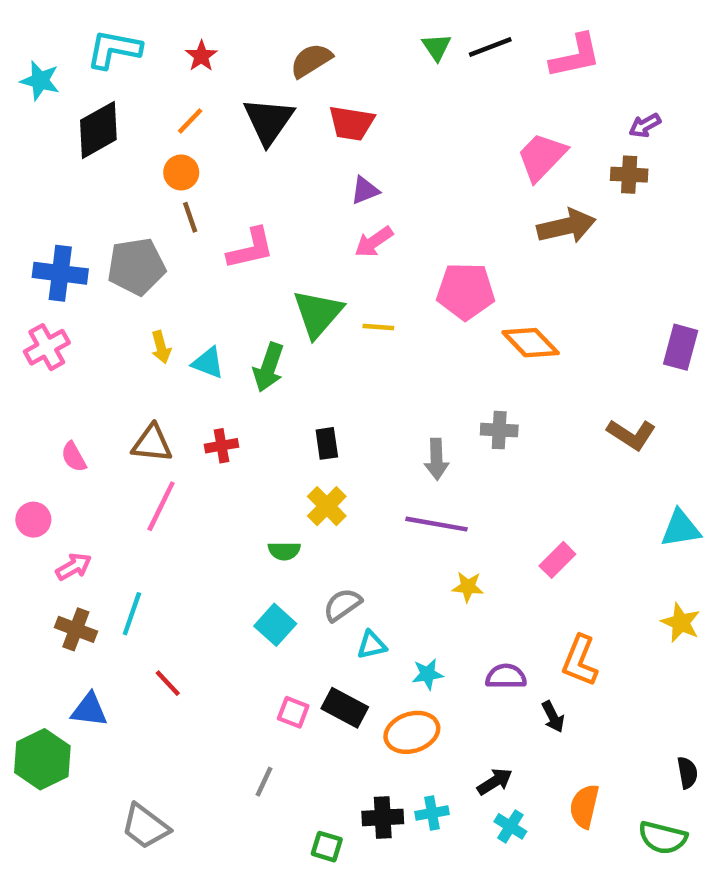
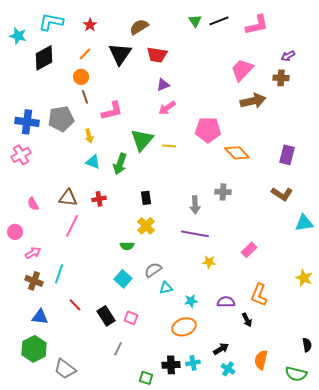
yellow arrow: (161, 347) -> (89, 136), moved
purple rectangle: (681, 347) -> (287, 155), moved
cyan triangle: (681, 529) -> (304, 223), moved
black rectangle: (345, 708) -> (106, 316), moved, turned 30
green hexagon: (42, 759) -> (34, 349), moved

